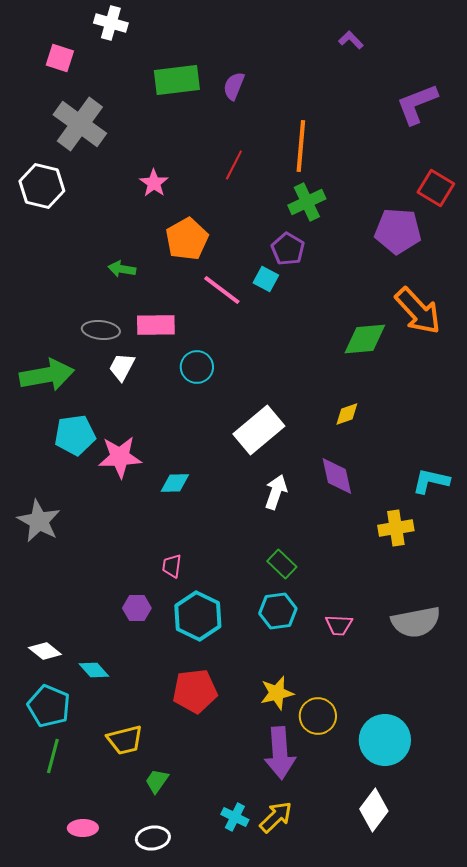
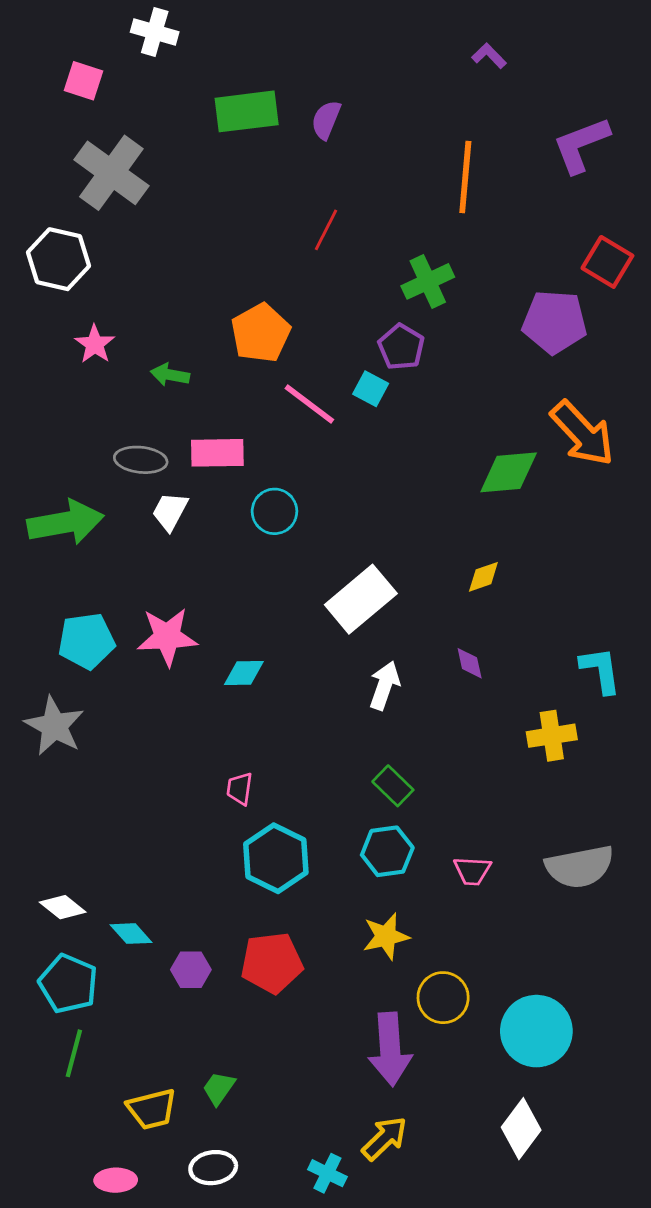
orange line: (301, 146) -> (465, 177), moved
pink star: (154, 183) -> (95, 344), moved
cyan pentagon: (75, 435) -> (86, 641), moved
purple diamond: (337, 476) -> (470, 663), size x0.6
cyan L-shape: (431, 481) -> (601, 670), turned 69
purple hexagon: (137, 608) -> (191, 970), moved
yellow star: (277, 693) -> (386, 936), moved
yellow trapezoid: (125, 740) -> (152, 1109), moved
cyan cross: (235, 817) -> (327, 1173), moved
pink ellipse: (83, 828) -> (116, 1180), moved

